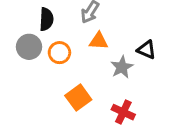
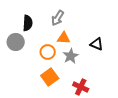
orange circle: (59, 53) -> (48, 52), moved
gray star: (122, 67) -> (71, 56), moved

